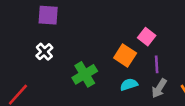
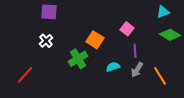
orange square: (125, 55) -> (95, 40), moved

